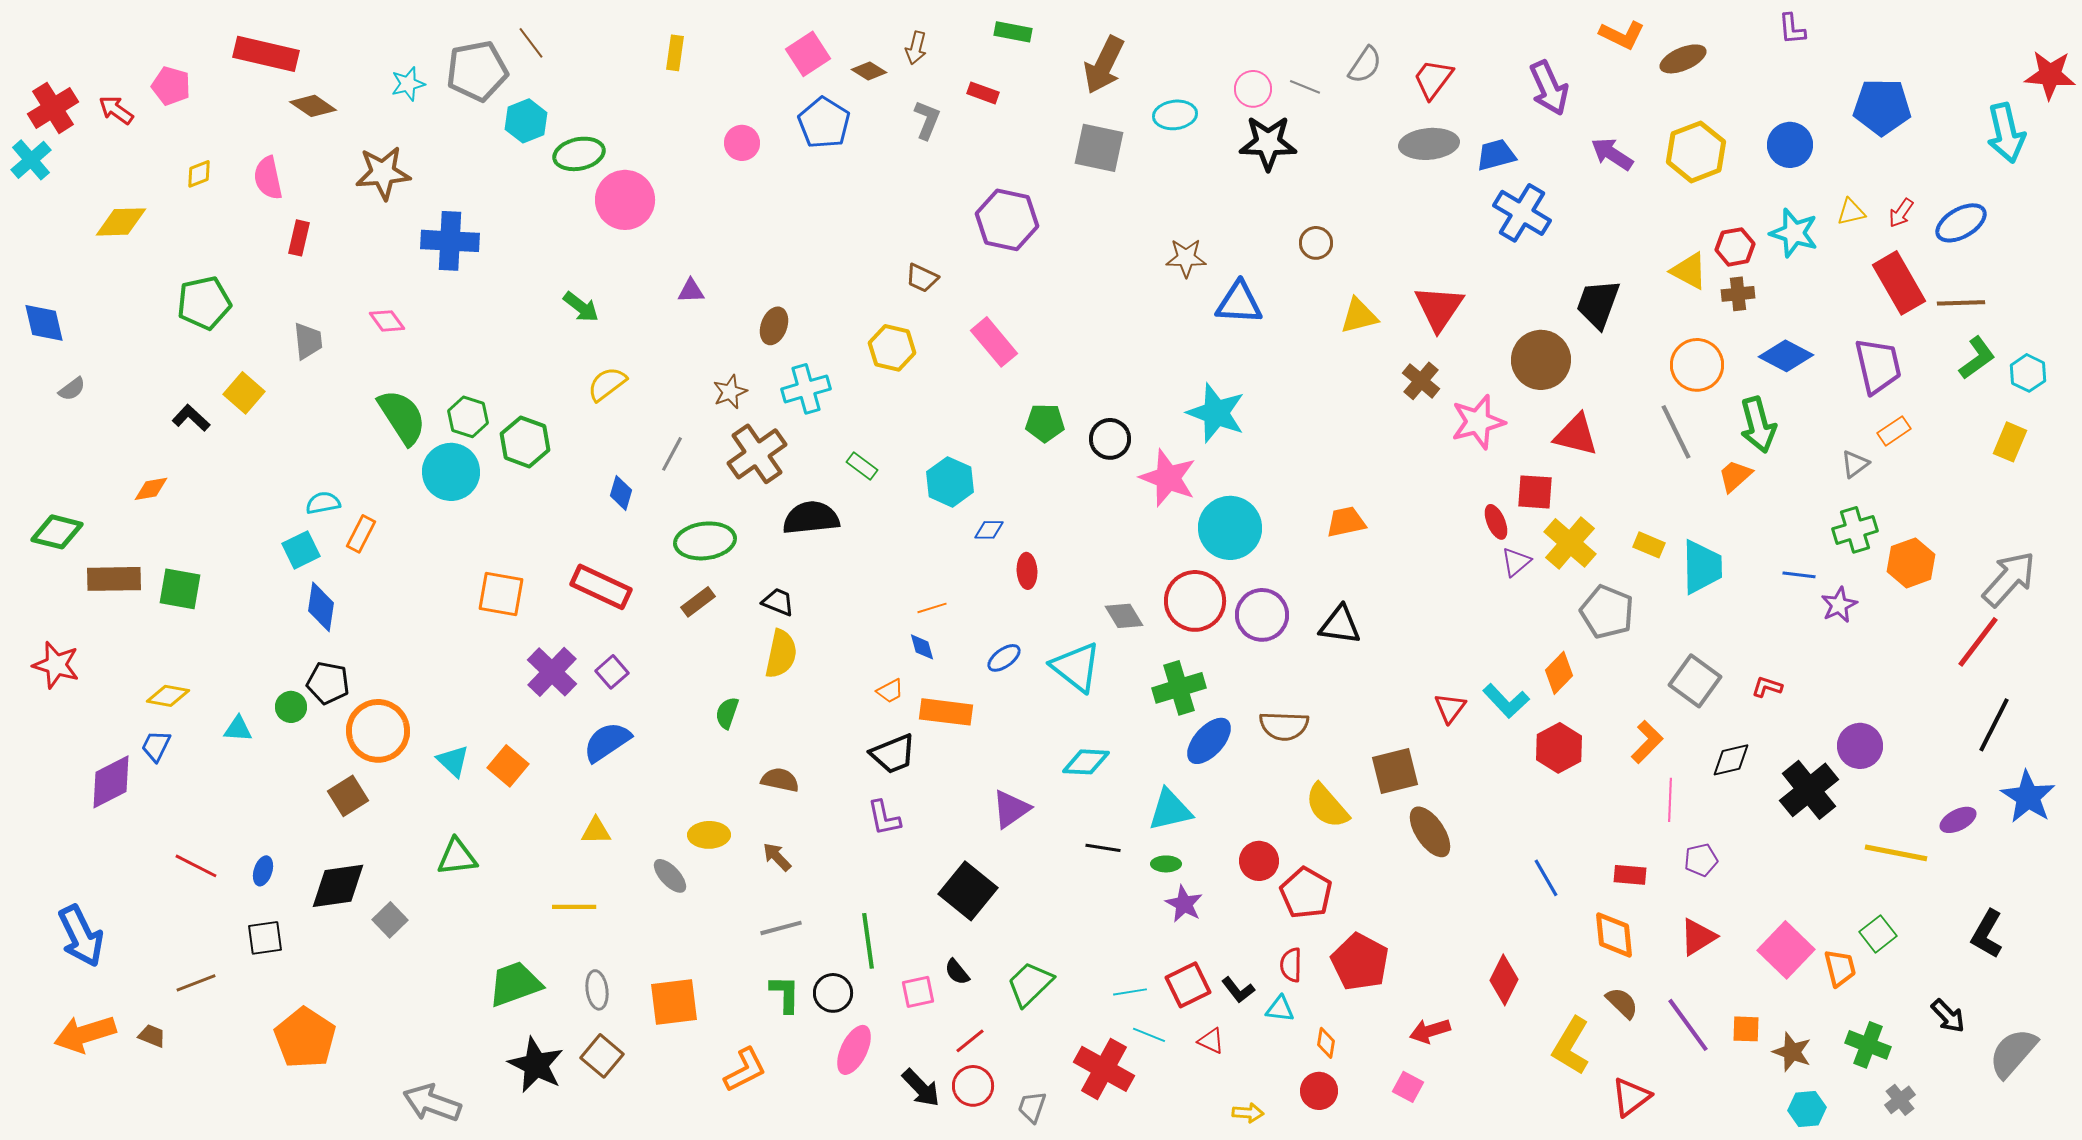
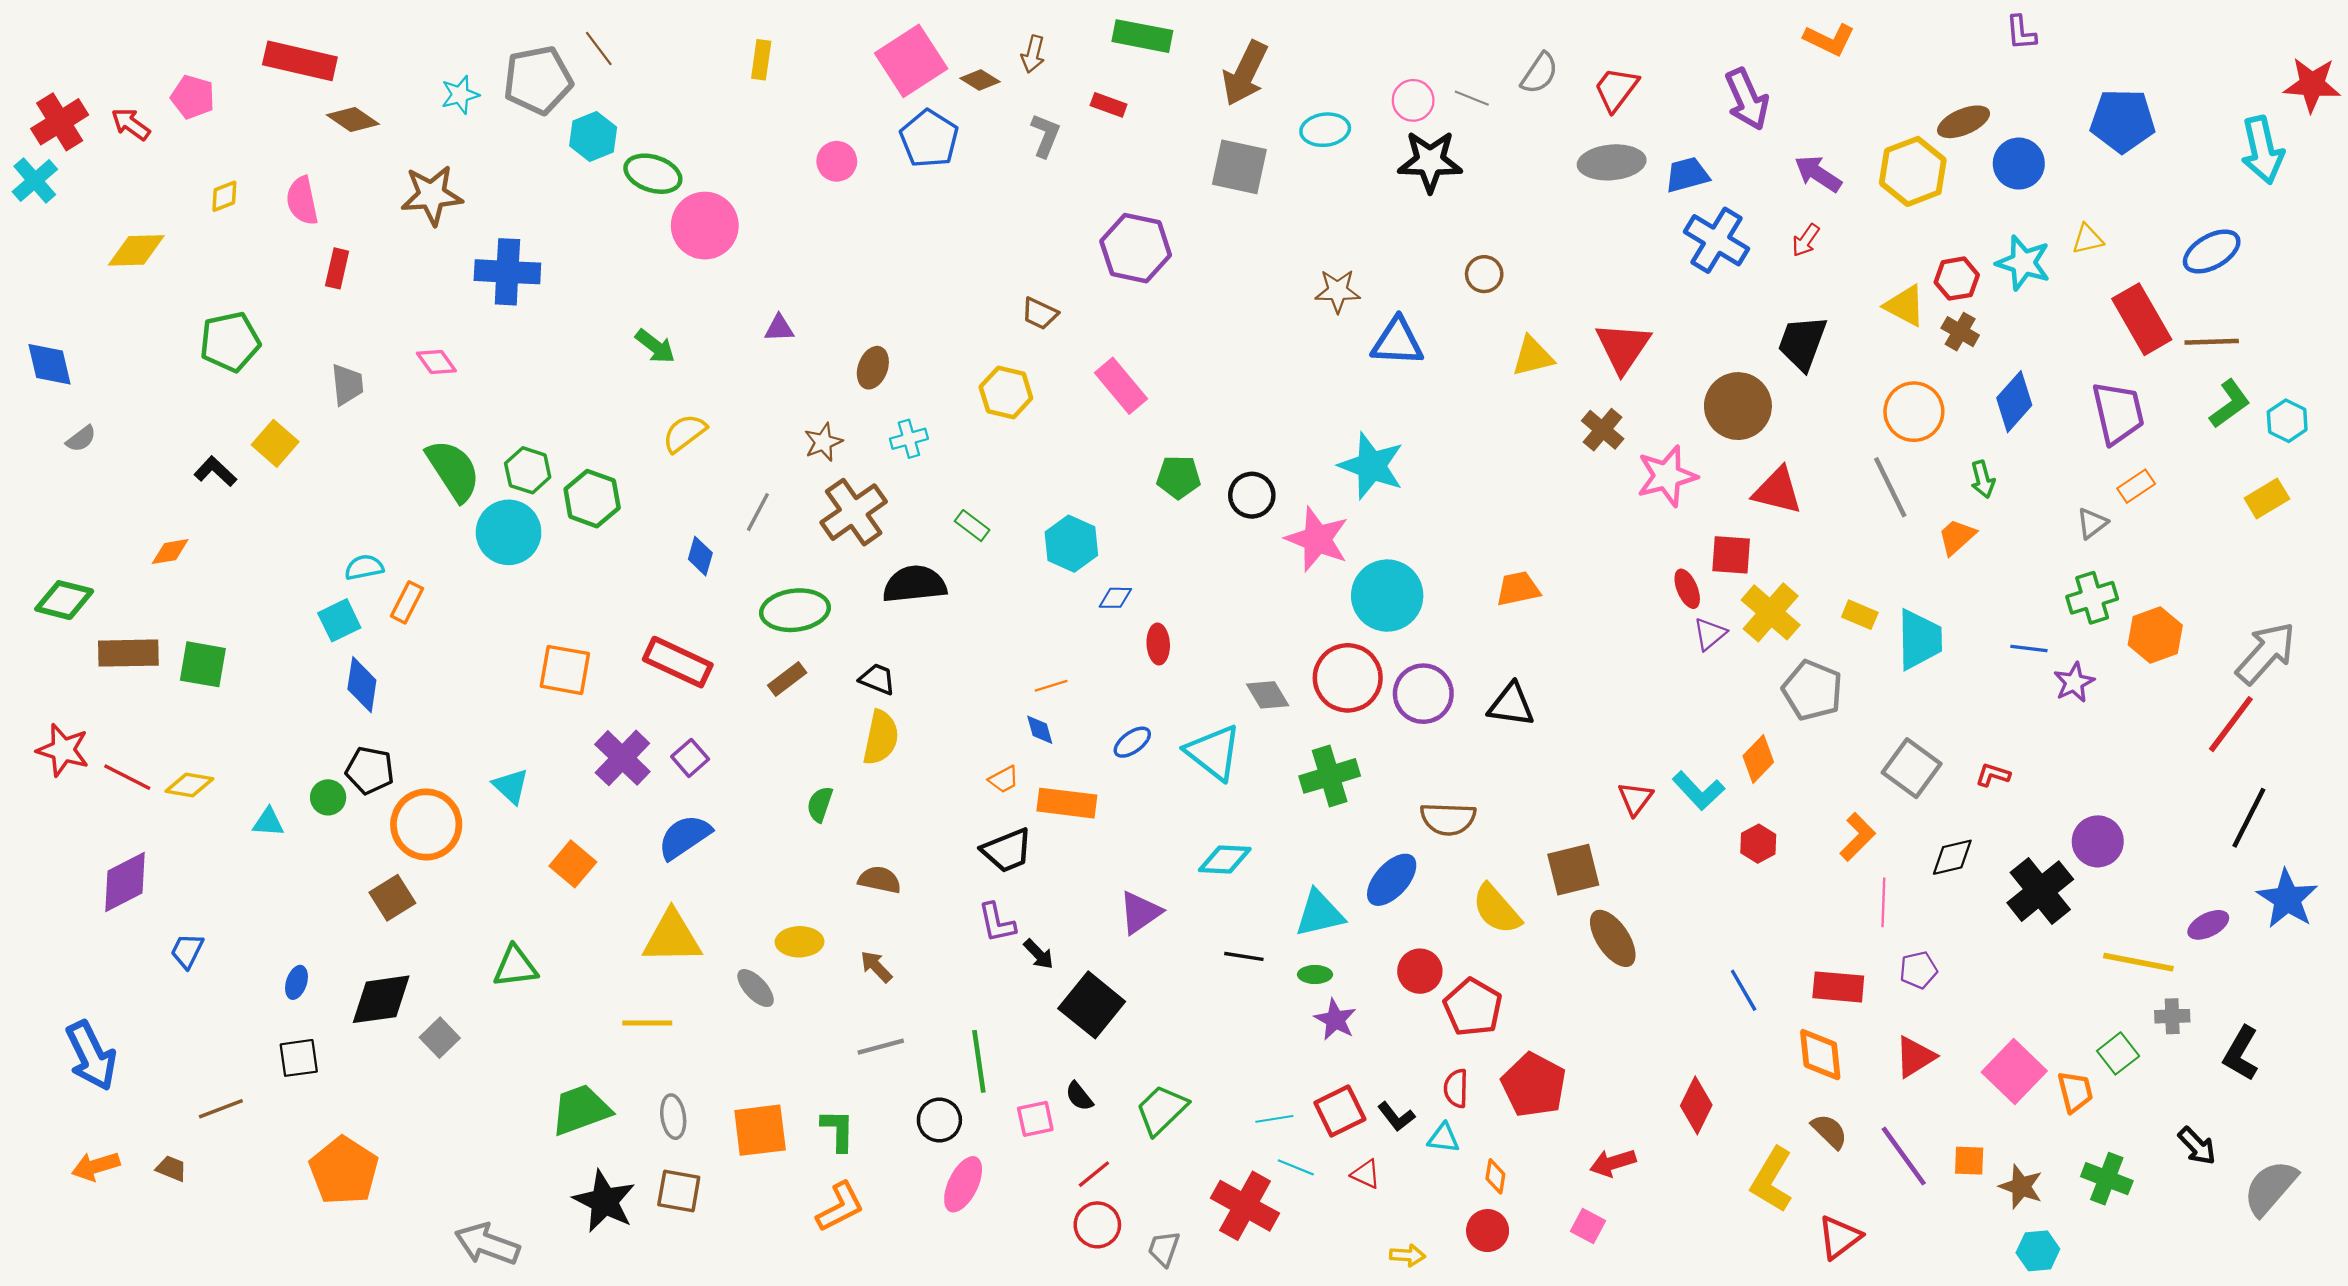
green rectangle: (1013, 32) -> (1142, 36), size x1.4
pink square: (808, 54) -> (911, 61), size x1.4
brown ellipse: (1683, 59) -> (1964, 122), moved
green ellipse: (579, 154) -> (653, 174), turned 30
red arrow: (1901, 213) -> (1806, 240), moved
brown cross: (1738, 294) -> (1960, 332), turned 36
blue diamond: (1786, 356) -> (2014, 402), turned -76
cyan cross: (806, 389) -> (909, 439), size x0.7
green arrow: (1758, 425) -> (1983, 479), size x0.6
yellow rectangle: (2010, 442) -> (2267, 499), turned 36
blue ellipse: (1209, 741) -> (1392, 880), moved
blue trapezoid: (156, 746) -> (187, 951), moved
red hexagon: (1559, 748) -> (1758, 844), size x0.7
cyan triangle: (453, 761) -> (511, 786), moved
yellow triangle: (596, 831) -> (672, 937), size x1.8
red line: (196, 866) -> (127, 777), moved
red rectangle: (1630, 875) -> (1838, 987), size x1.4
green L-shape: (785, 994) -> (838, 1130), moved
orange arrow: (85, 1034) -> (96, 1166), size x0.7
brown square: (602, 1056) -> (679, 1191), turned -30
black arrow: (921, 1088) -> (1039, 954), moved, size x0.7
gray cross: (1900, 1100) -> (2172, 1016), moved, turned 36

